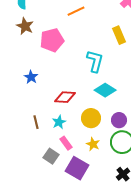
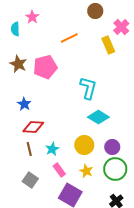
brown star: (25, 26) -> (18, 64), moved
yellow rectangle: (119, 35) -> (108, 45), moved
red diamond: (65, 97) -> (33, 127), moved
gray square: (51, 156) -> (30, 180), moved

